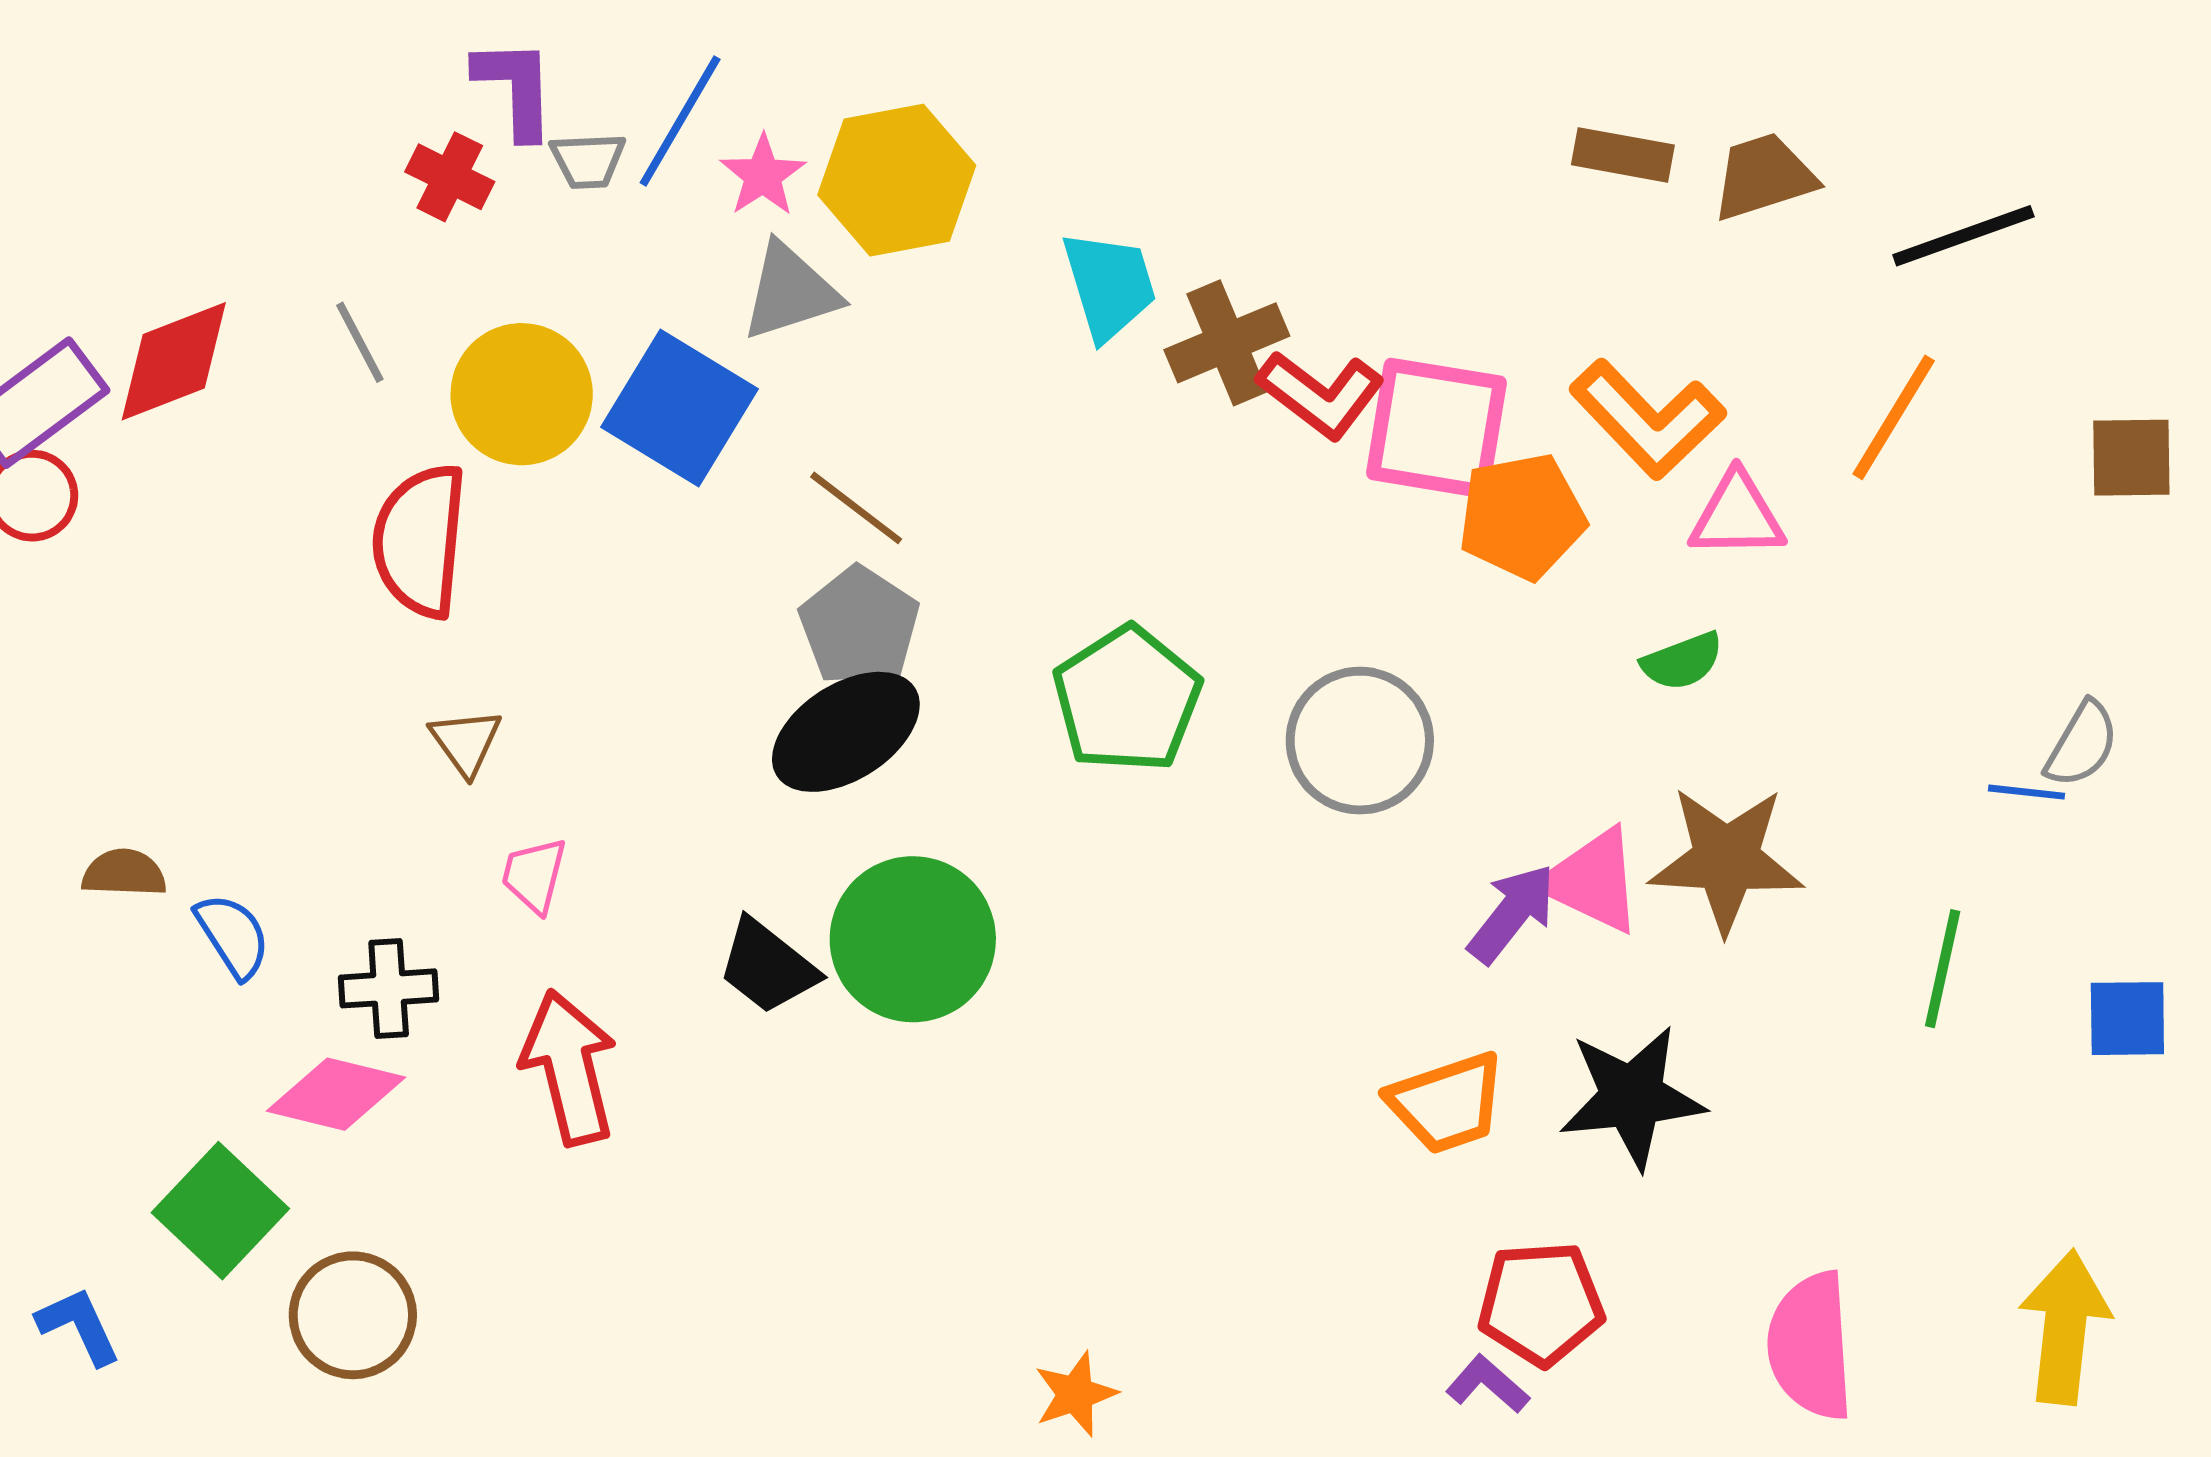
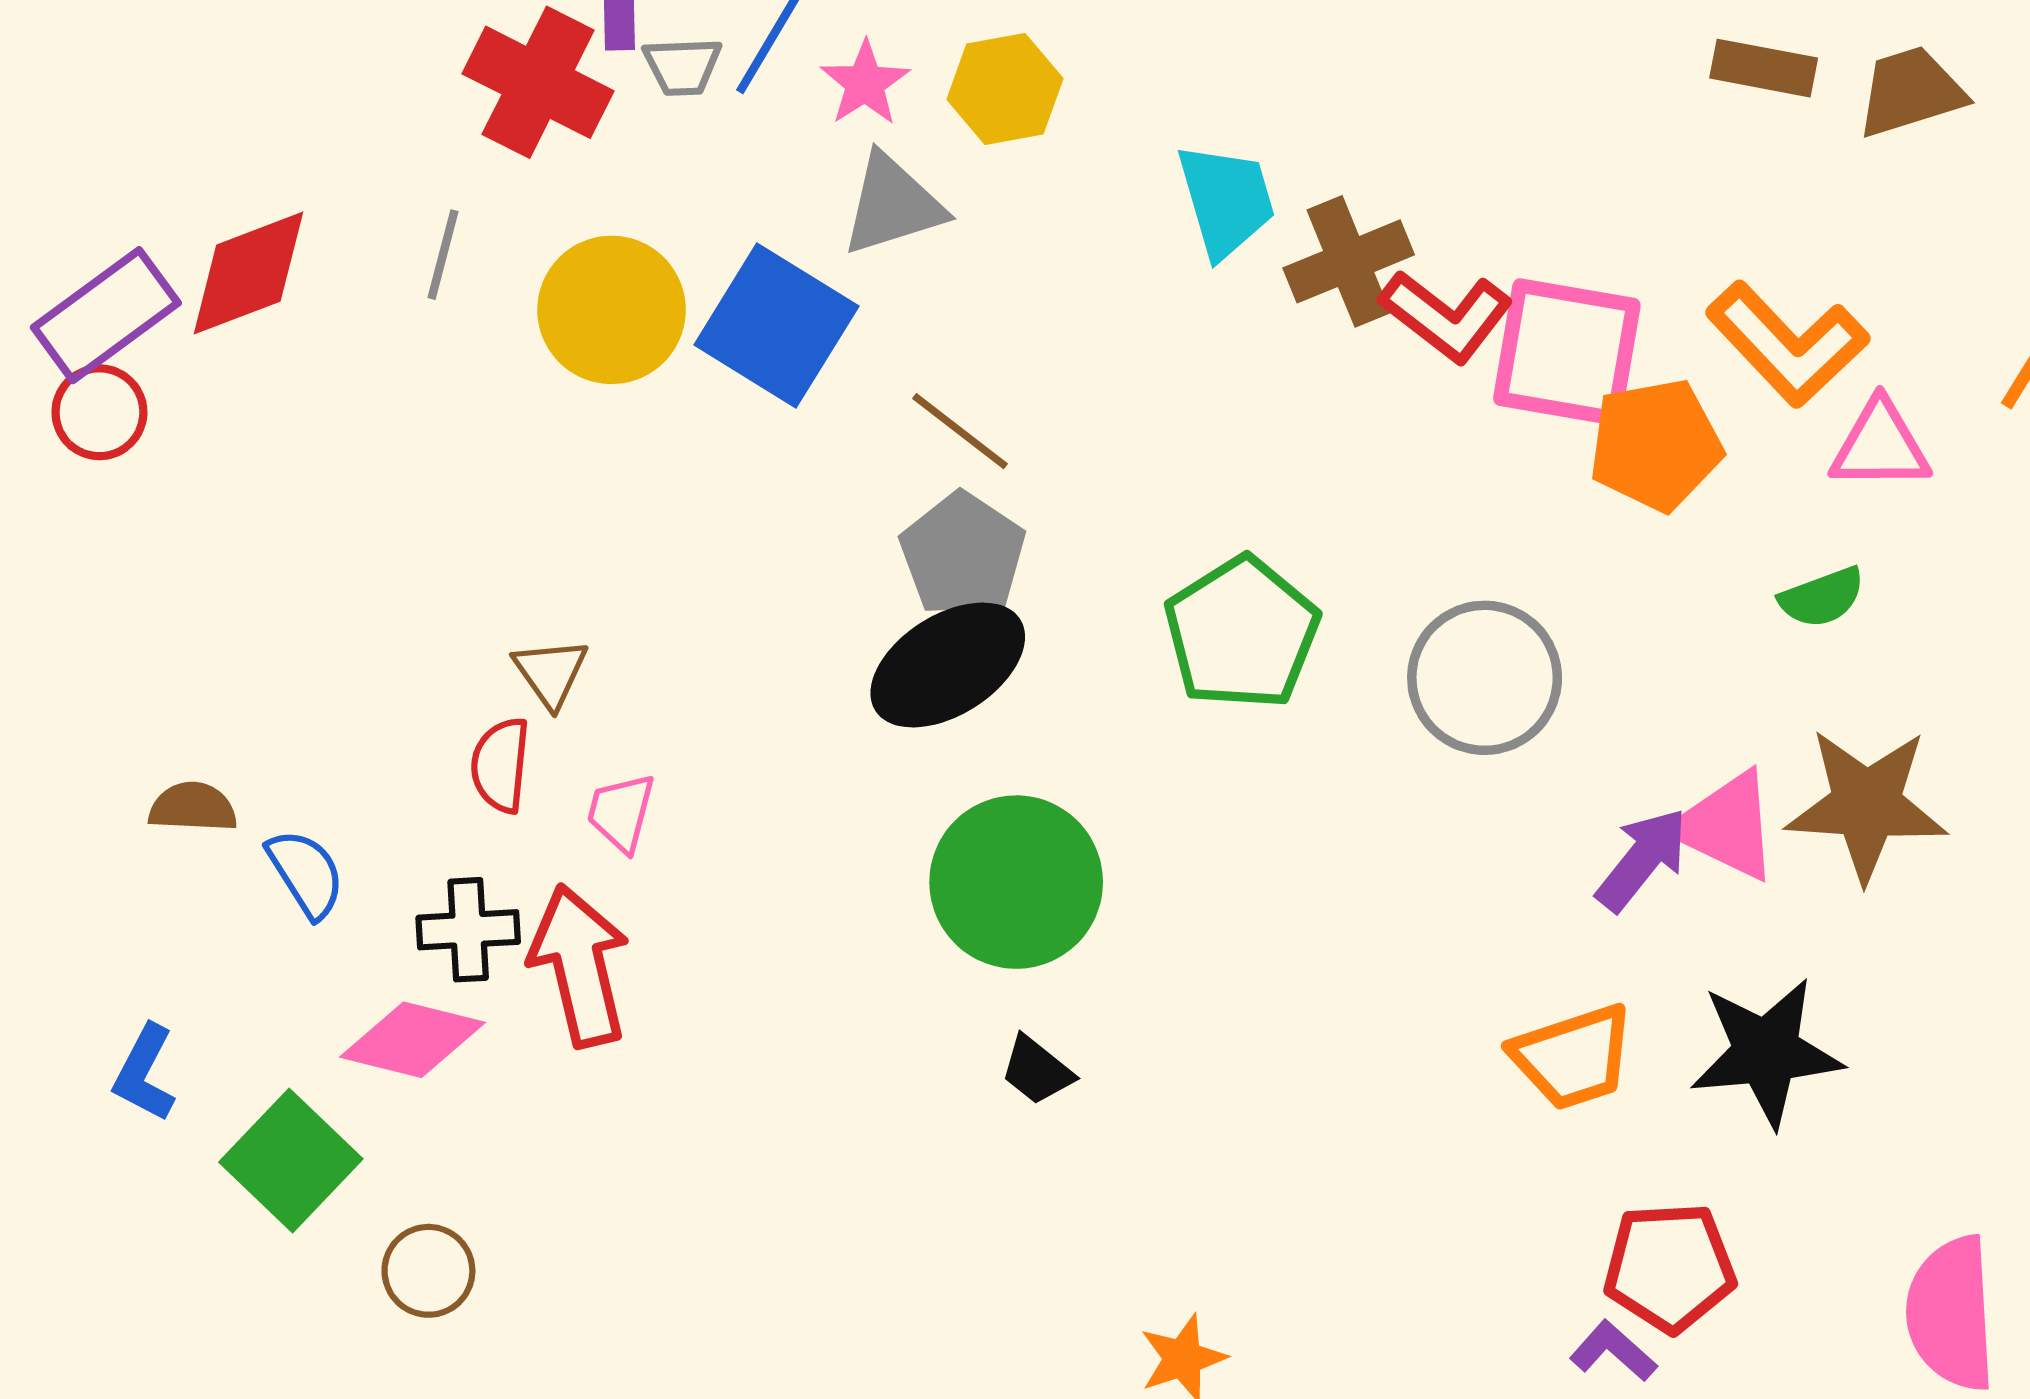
red cross: (450, 177) -> (538, 82), size x1.6
yellow hexagon: (897, 180) -> (1005, 89), size x0.7
gray line: (360, 342) -> (443, 255), turned 42
red semicircle: (420, 541) -> (500, 765), moved, size x0.6
black trapezoid: (768, 966) -> (1037, 1070), moved, size x0.7
red arrow: (569, 1067) -> (579, 966), moved
brown circle: (353, 1315) -> (428, 1271), size x0.7
blue L-shape: (79, 1326) -> (145, 1073), moved, turned -128

